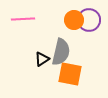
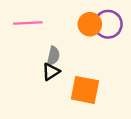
gray semicircle: (61, 52) -> (53, 56), moved, size x0.6

